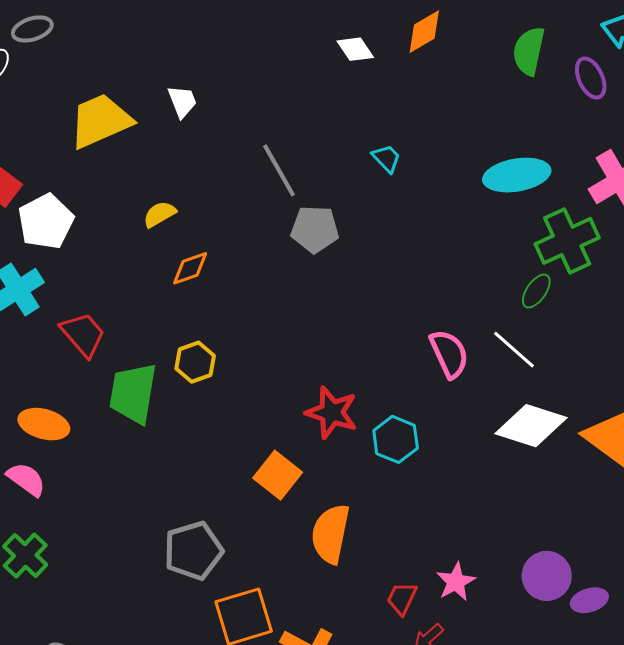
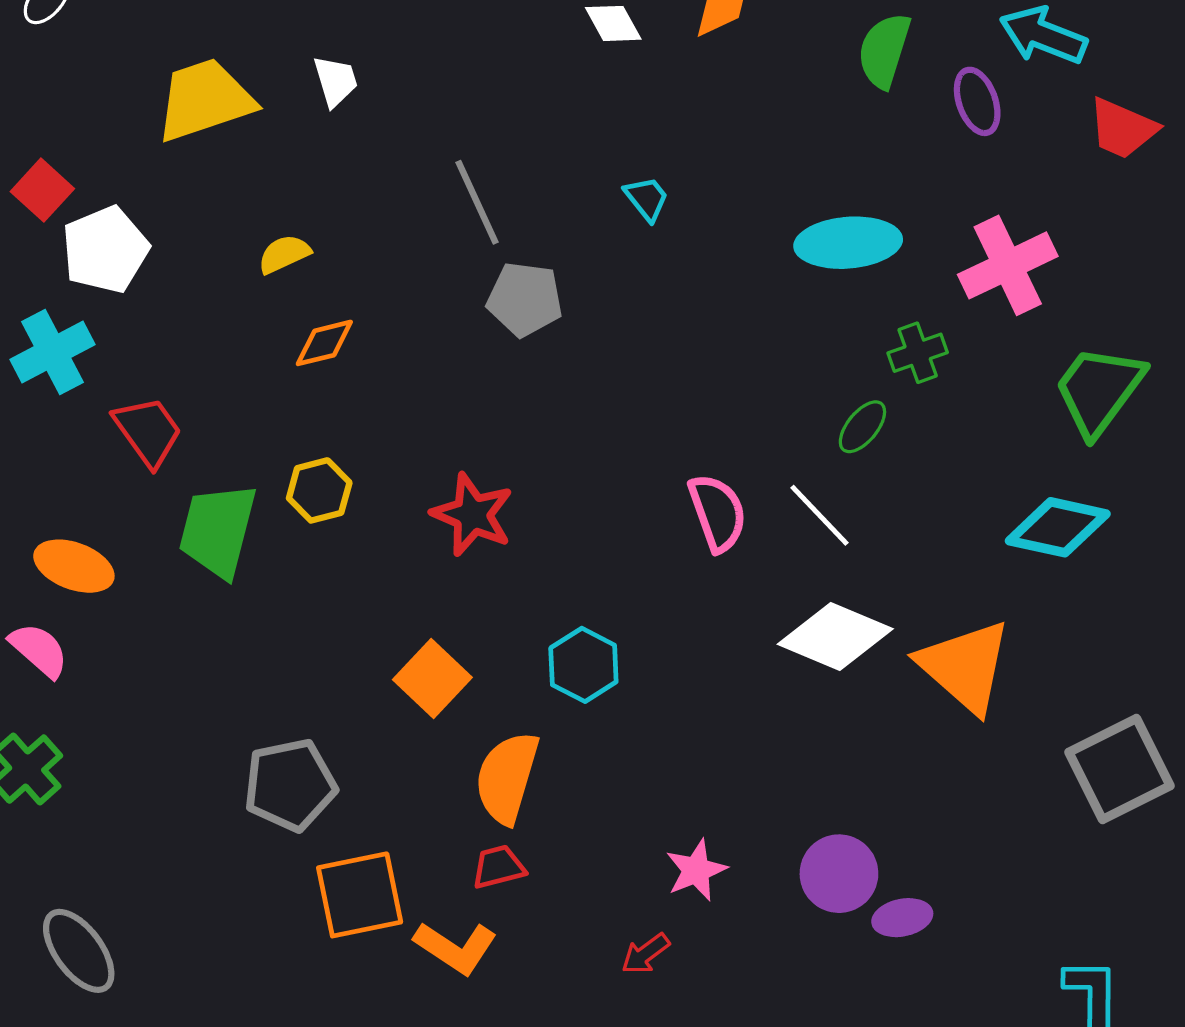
green cross: (567, 241) -> (918, 353), size x0.6
red star: (332, 412) -> (472, 515), moved
cyan hexagon: (396, 439) -> (583, 665), moved
red trapezoid: (402, 598) -> (498, 867), moved, turned 45

